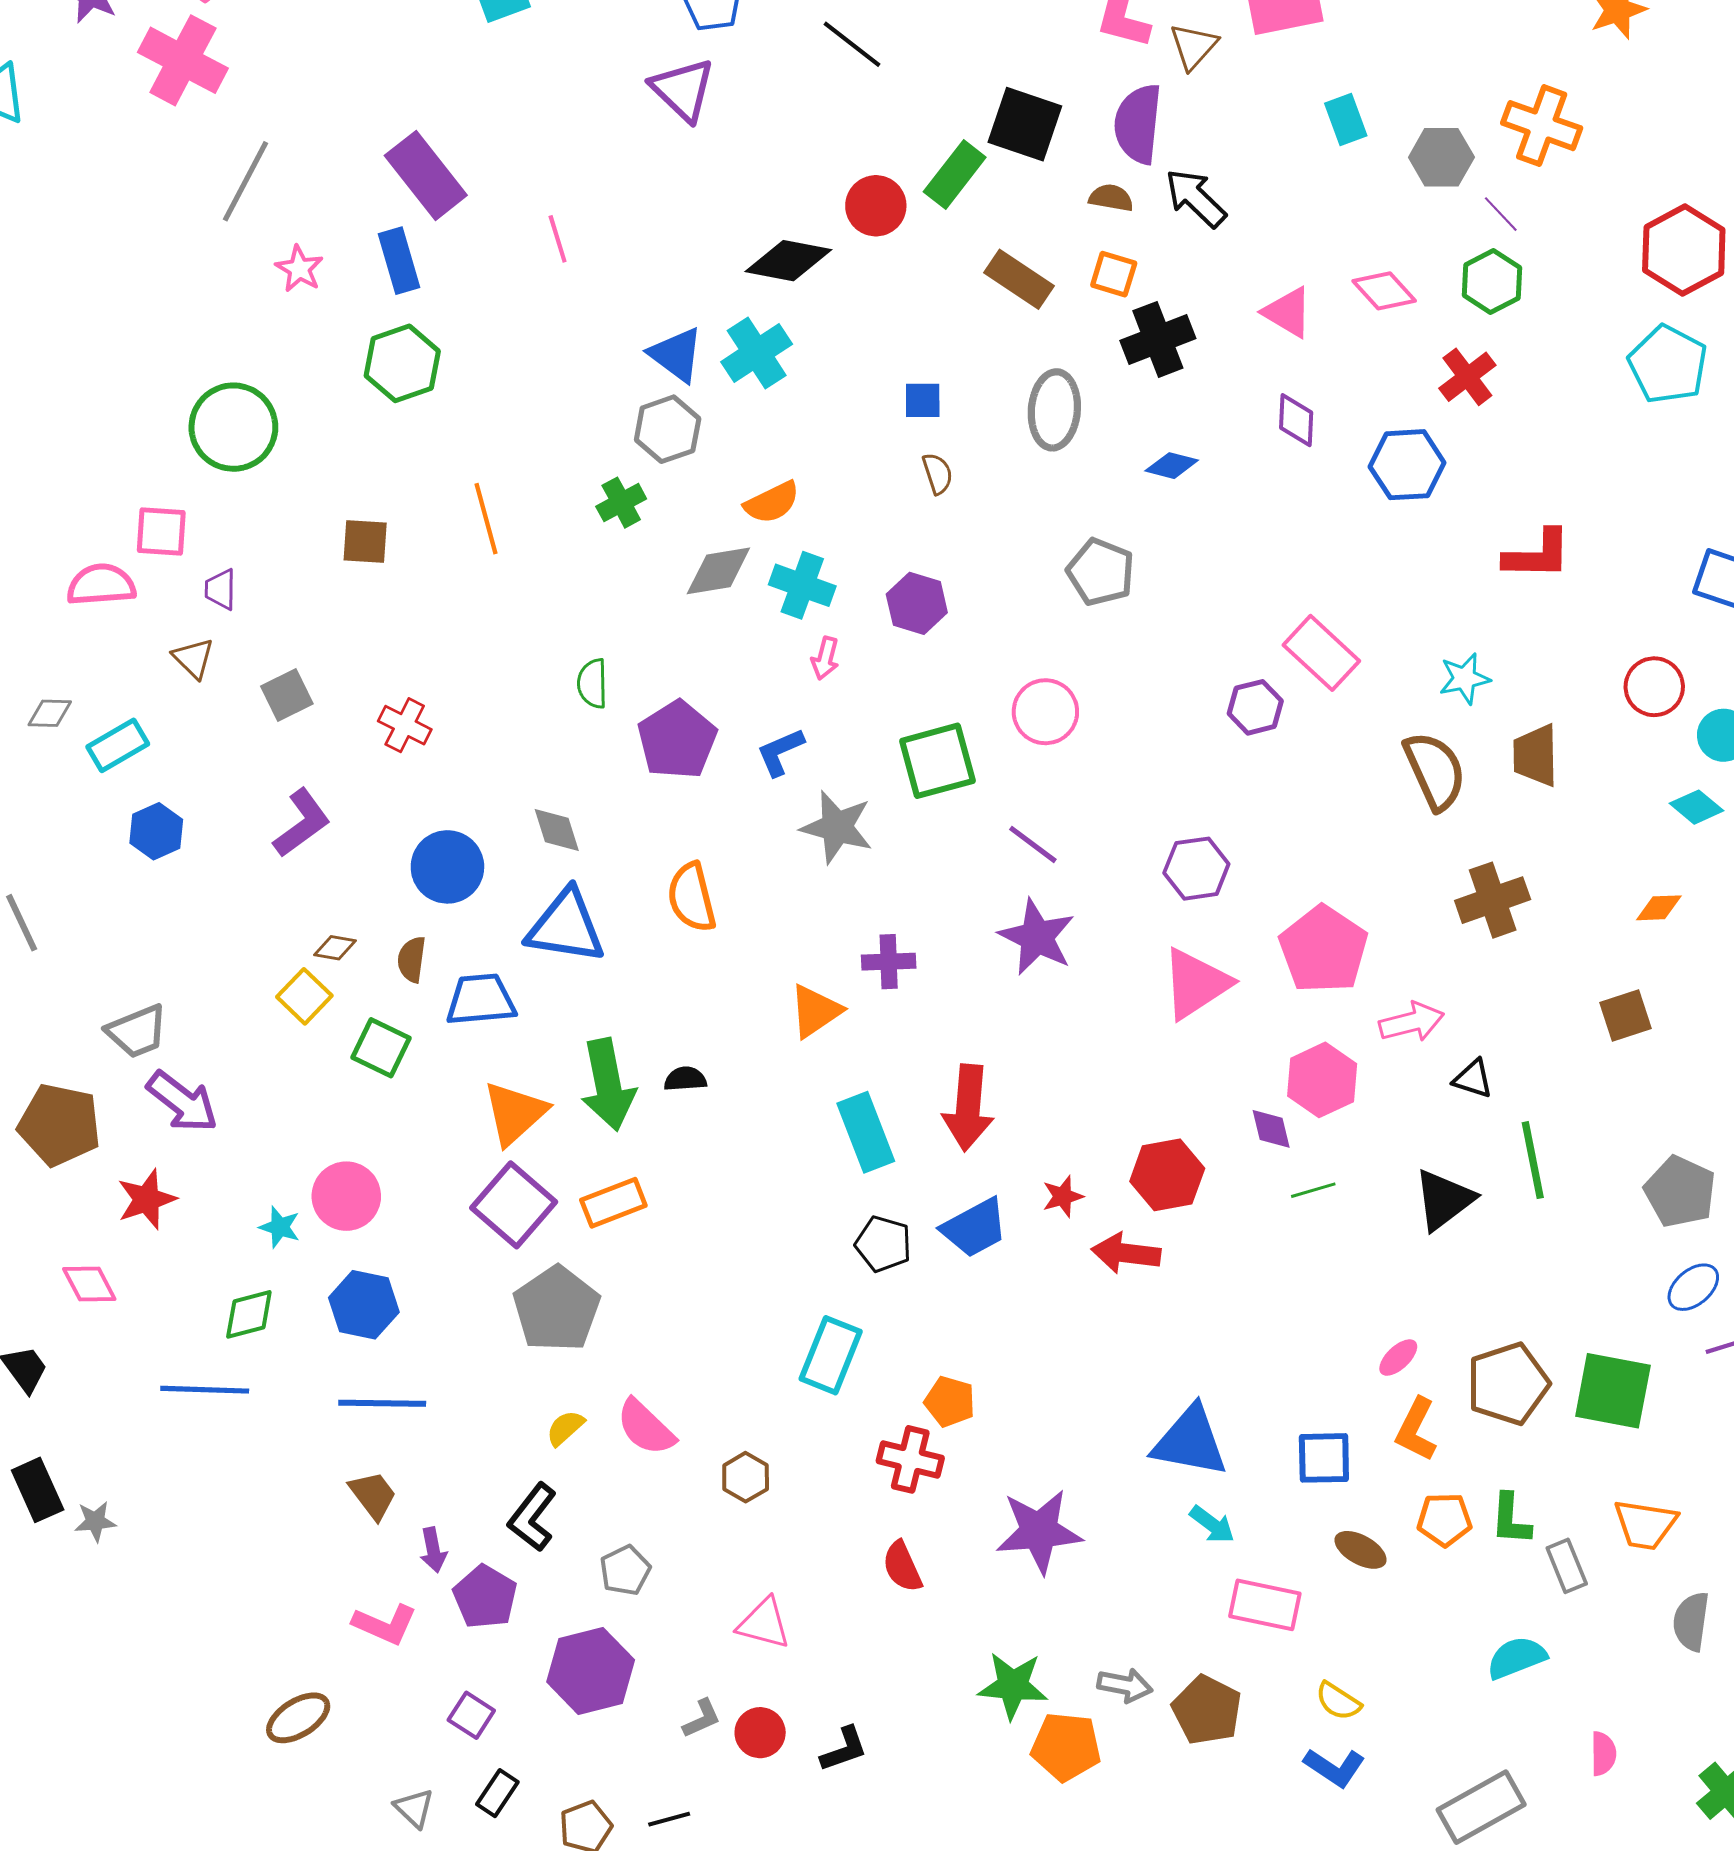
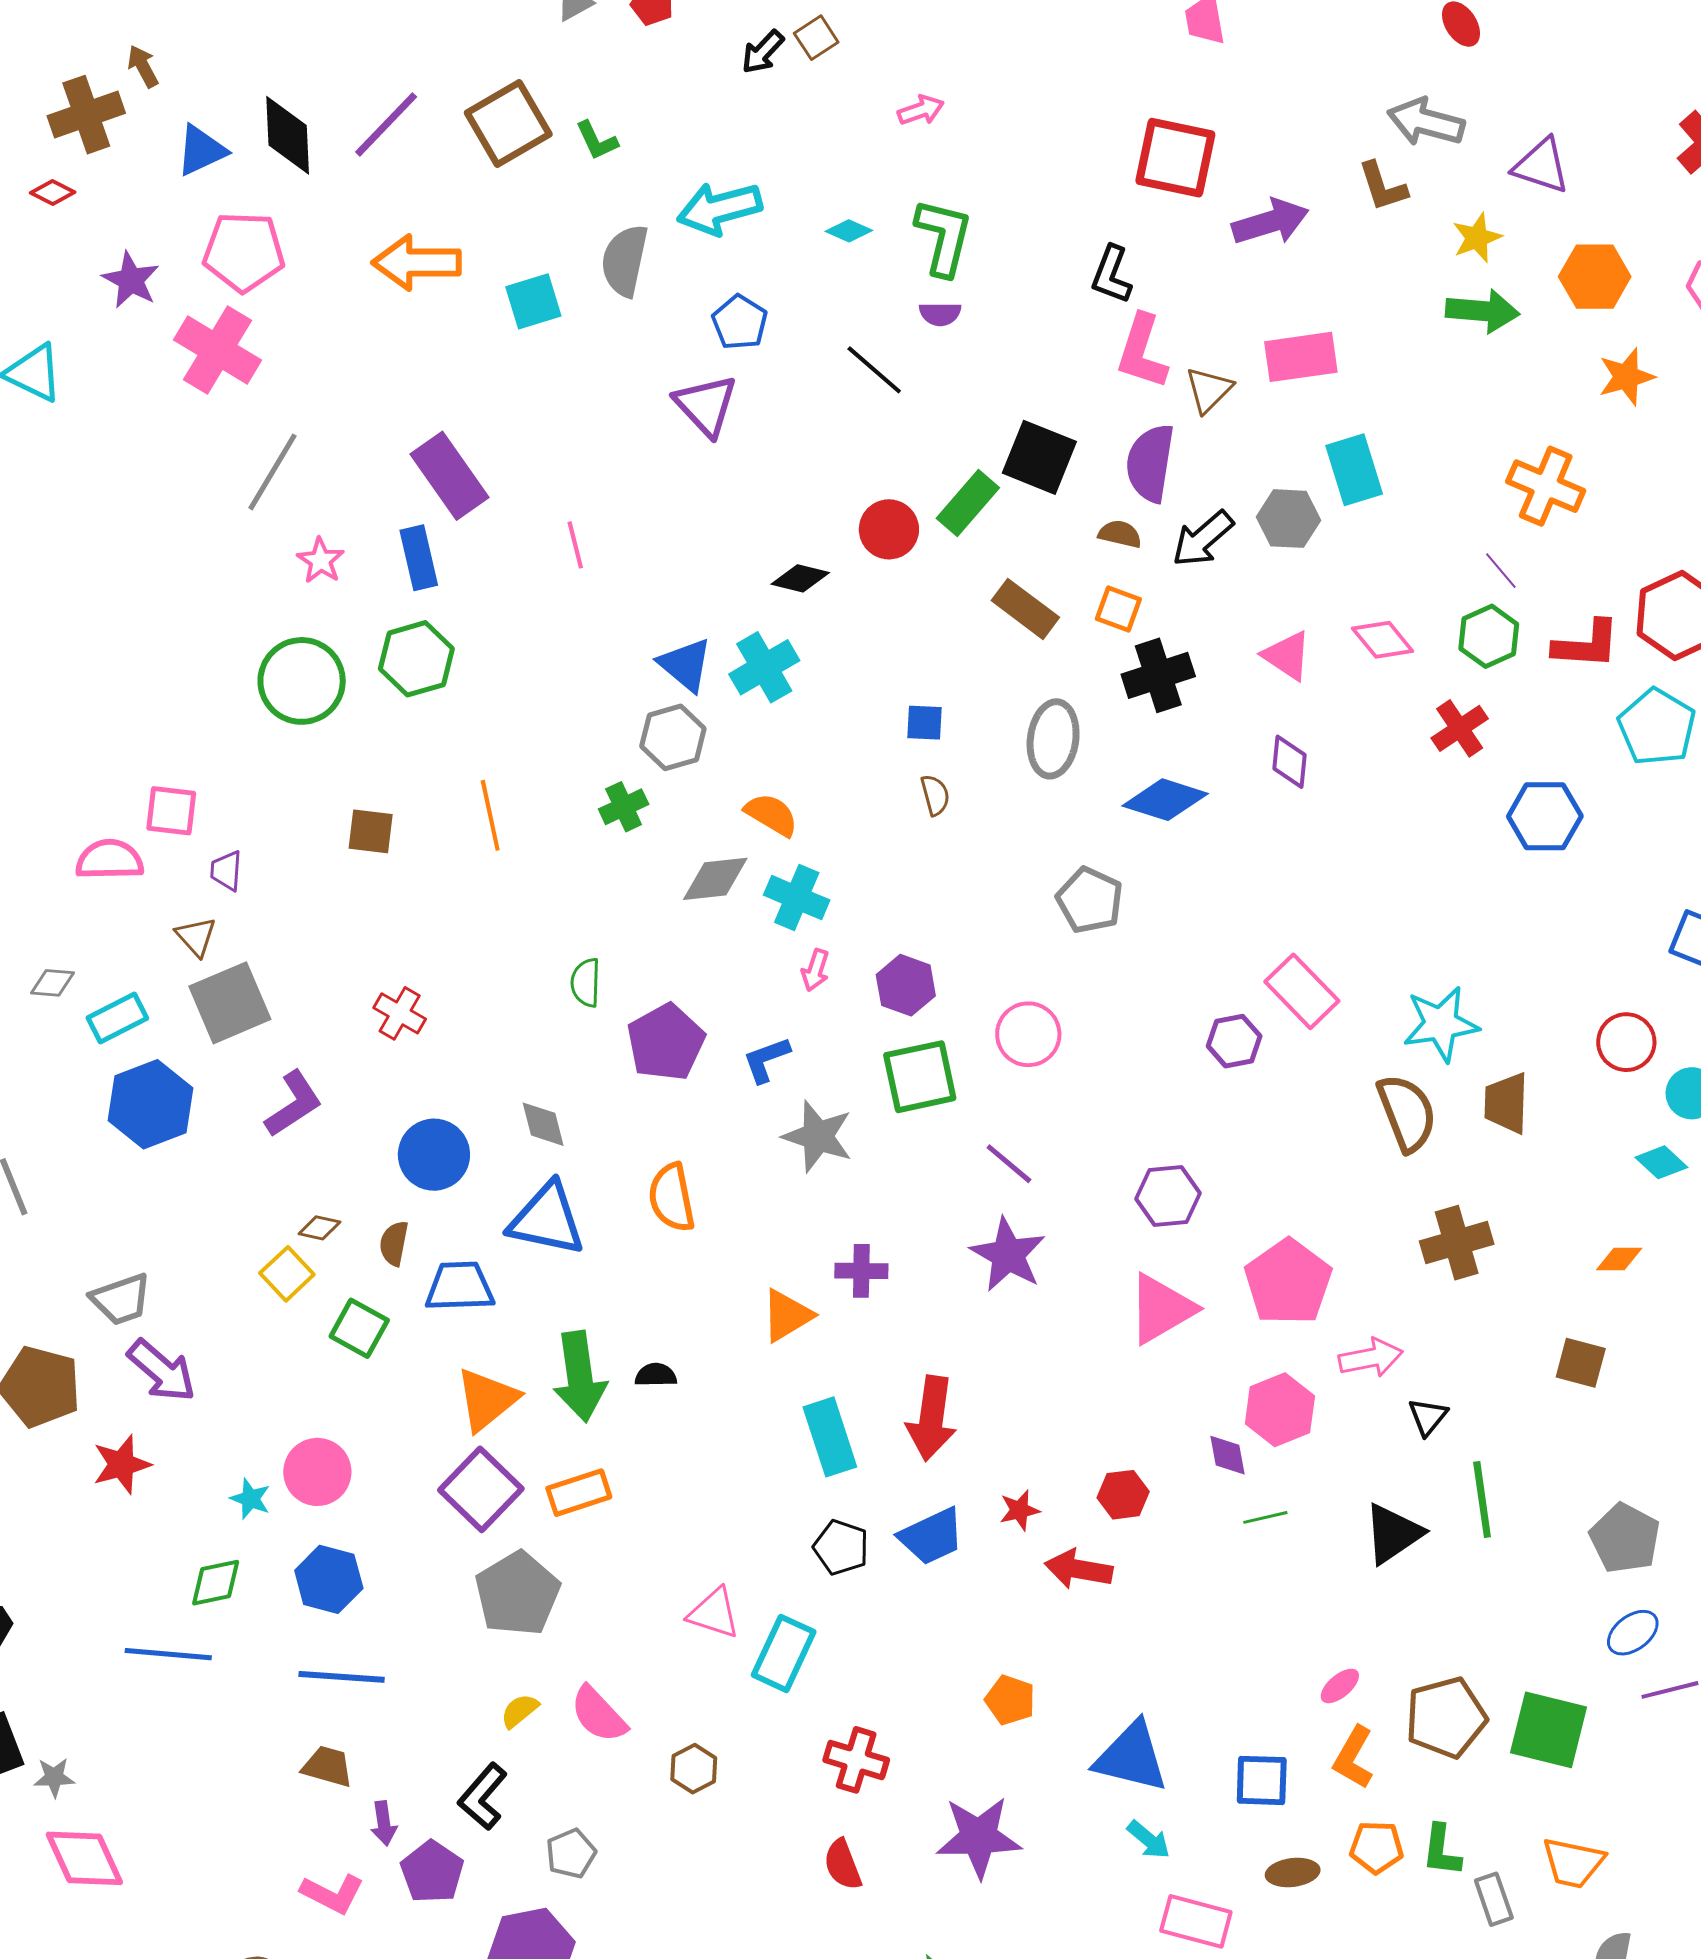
cyan rectangle: (1346, 119) -> (1354, 470), size x1.4
gray hexagon: (1441, 157) -> (1289, 519), moved
black arrow: (1196, 198) -> (1203, 539), turned -88
black diamond: (788, 261) -> (800, 578), size x0.7
green circle: (233, 427) -> (302, 681), moved
blue hexagon: (1407, 465) -> (1545, 816), moved
blue diamond: (1172, 466) -> (1165, 800), size x1.6
orange semicircle: (772, 502) -> (771, 815), turned -126
red L-shape: (1537, 555) -> (1586, 645), moved
purple hexagon: (917, 603) -> (906, 985), moved
cyan star: (1465, 678) -> (1441, 1024), size x1.5
gray square: (287, 695) -> (230, 1003), moved, size x1.6
blue hexagon: (156, 831) -> (150, 1104), size x1.6
brown square: (1625, 1015) -> (1581, 1363), turned 30
black triangle: (1473, 1079) -> (1428, 1417), turned 48
red hexagon: (1167, 1175) -> (1123, 1495), size x0.7
pink diamond: (89, 1284) -> (84, 1858), moved, size x1.5
orange pentagon: (950, 1402) -> (1010, 1700), moved
brown trapezoid: (373, 1495) -> (328, 1766), turned -40
brown ellipse: (1361, 1550) -> (1293, 1872), turned -39
pink triangle: (764, 1624) -> (714, 1613), moved

